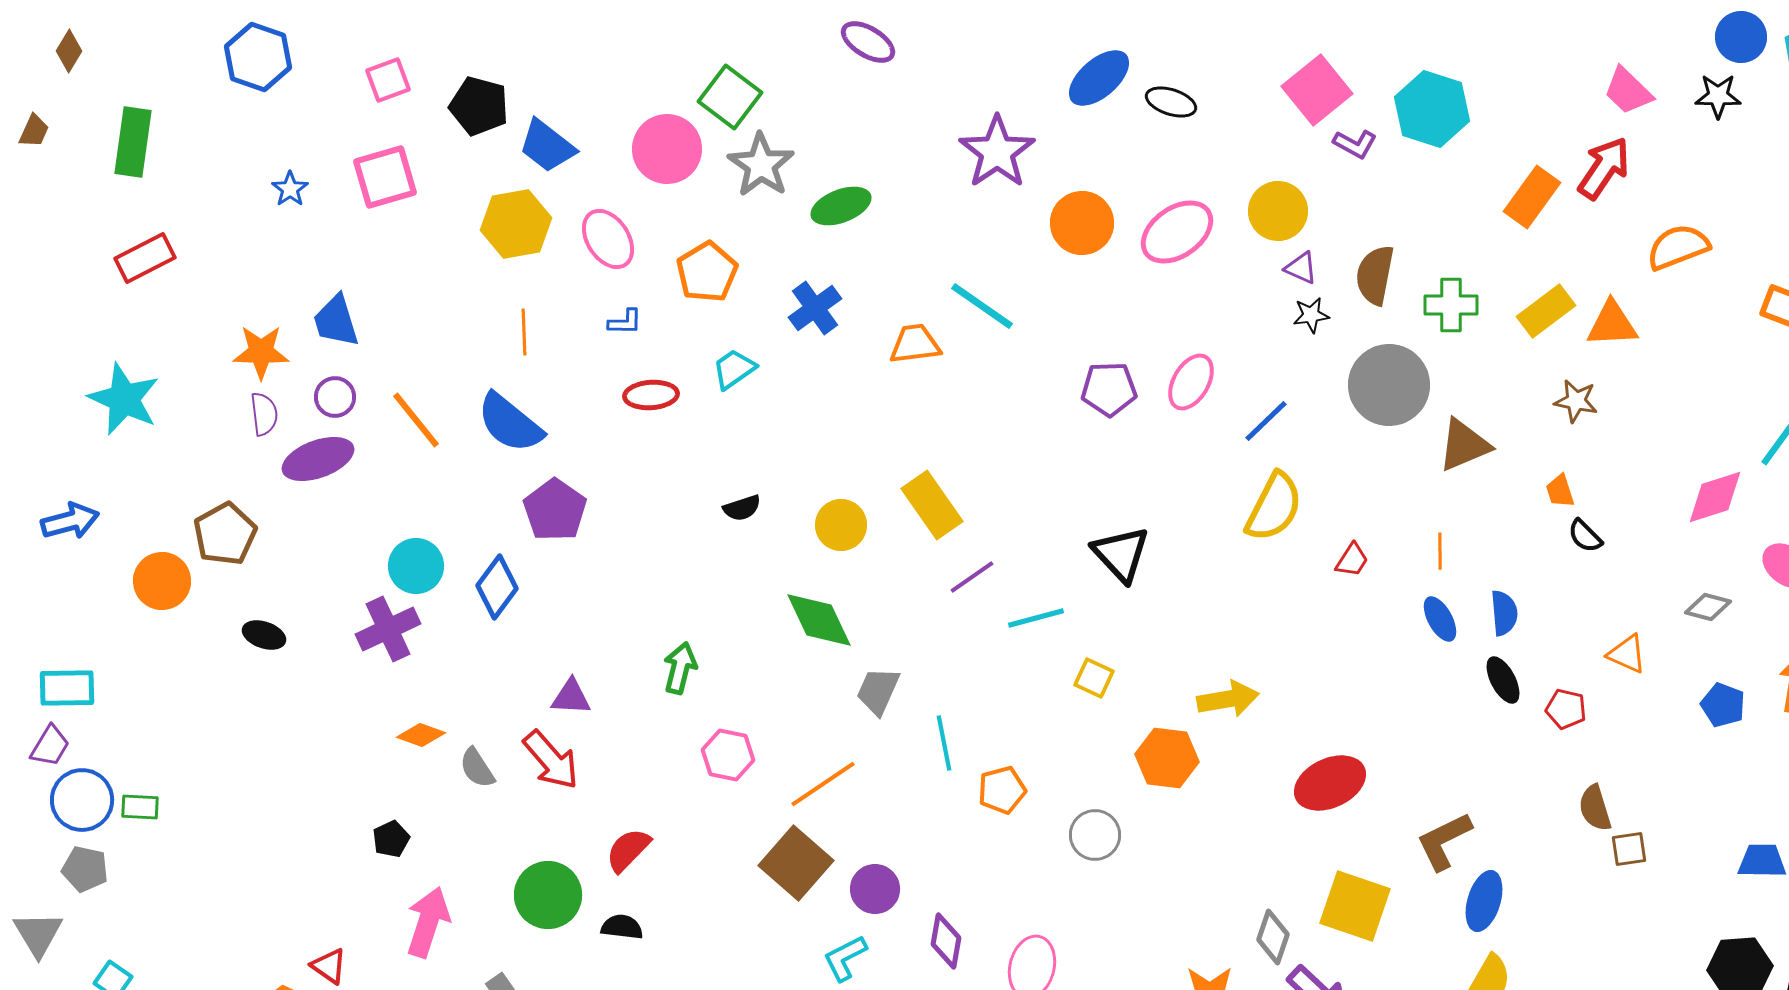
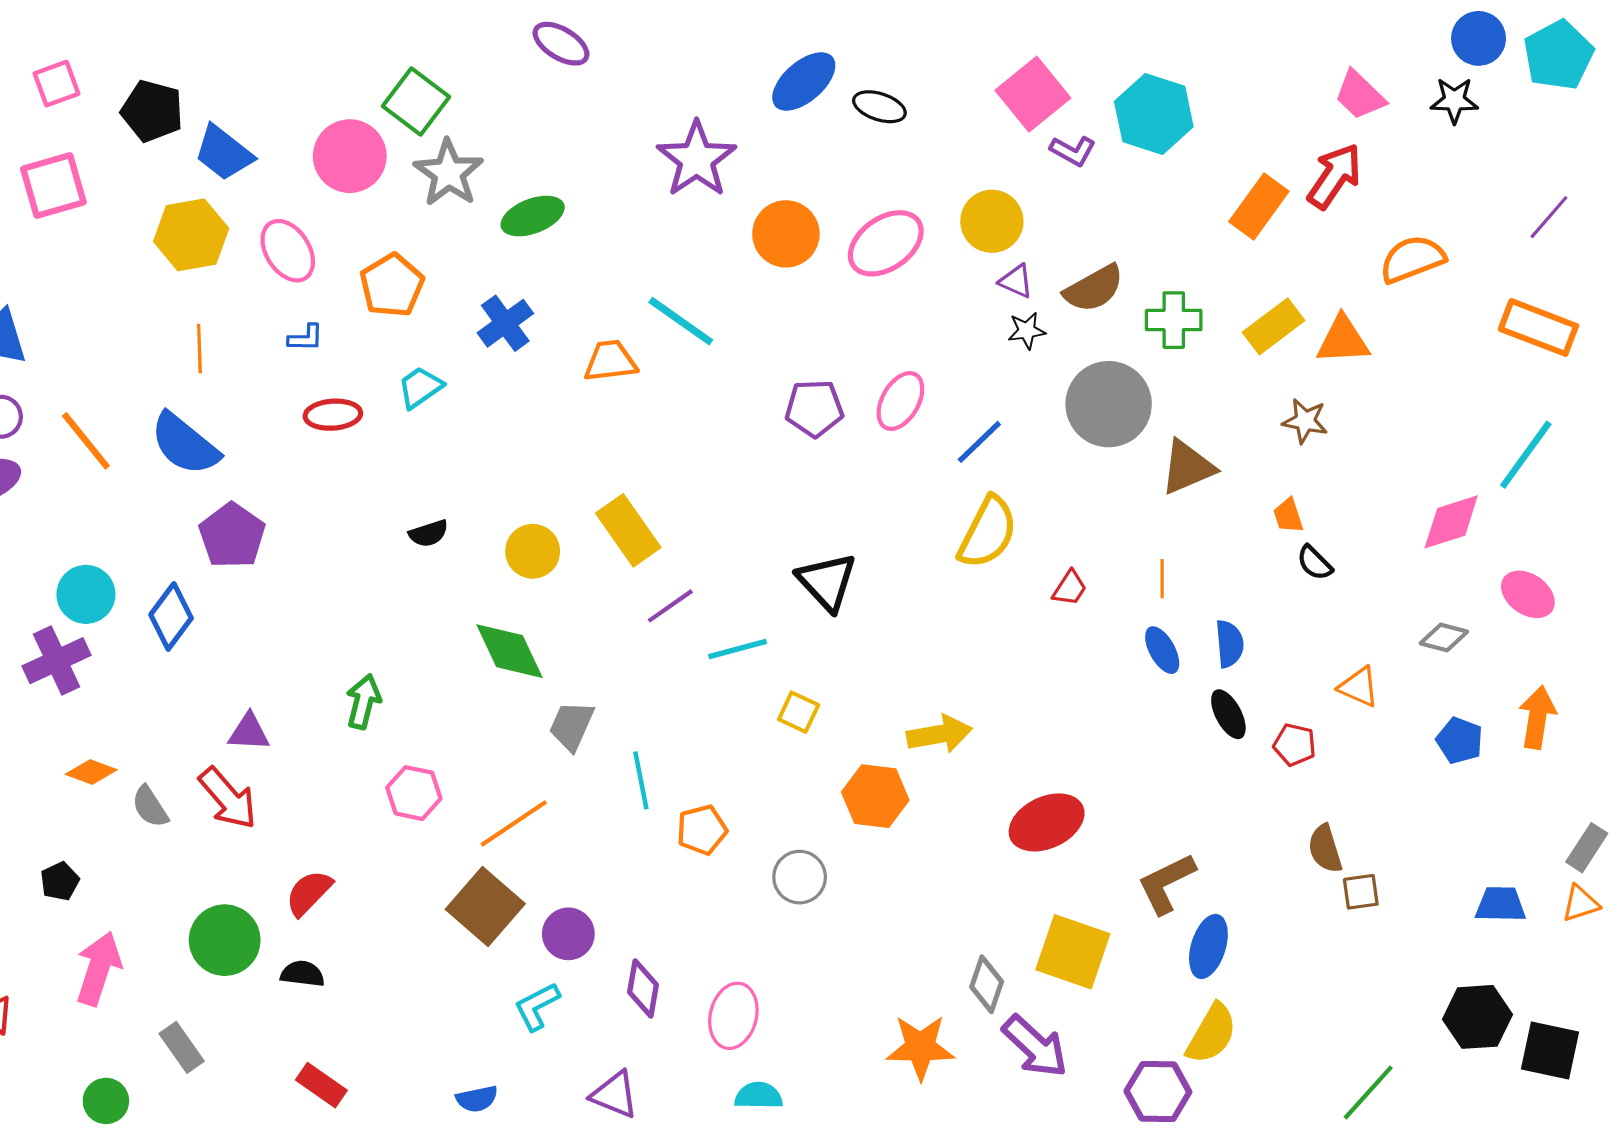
brown semicircle: (1375, 275) -> (1094, 289), turned -130

